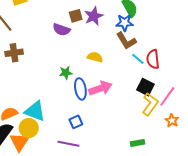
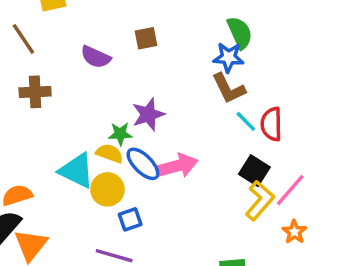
purple star: (94, 16) -> (148, 114), moved
purple semicircle: (61, 30) -> (96, 57), moved
yellow semicircle: (95, 57) -> (110, 153), moved
blue ellipse: (80, 89) -> (143, 164), turned -40
cyan triangle: (35, 111) -> (77, 171), moved
yellow circle: (29, 128) -> (107, 189), moved

